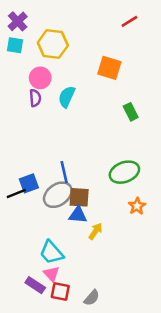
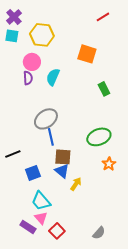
blue square: (29, 183) -> (33, 173), moved
gray ellipse: (58, 195) -> (46, 119), moved
blue triangle: (78, 215) -> (62, 171), turned 35
red square: (60, 291) -> (57, 231), moved, turned 35
gray semicircle: (92, 298) -> (99, 233), moved

